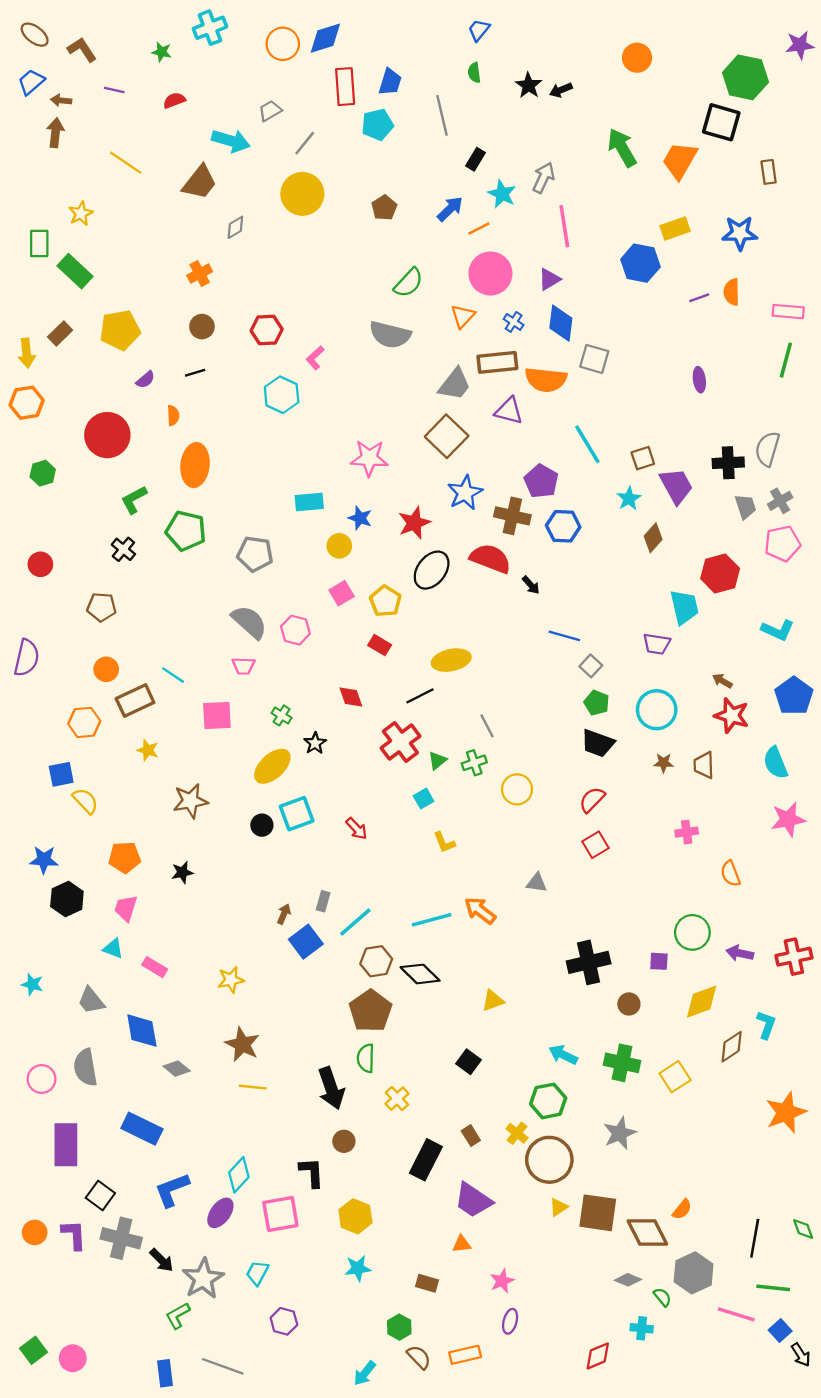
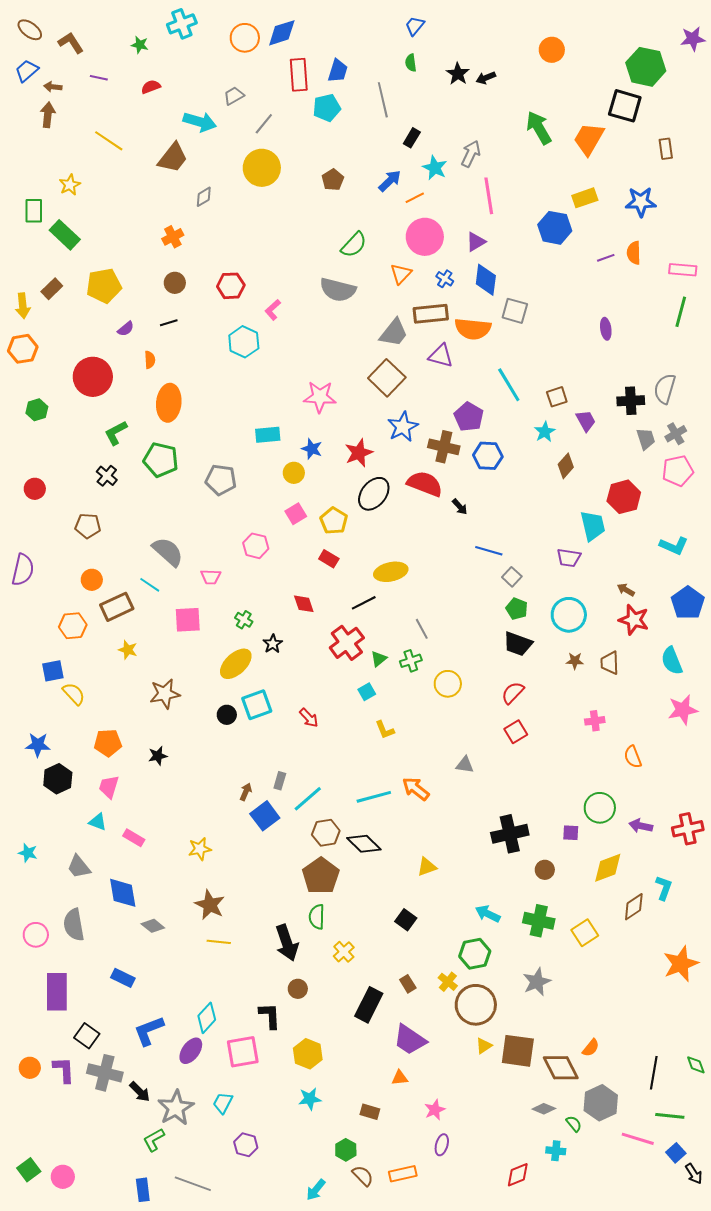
purple trapezoid: (676, 486) -> (586, 421), size x0.7
gray semicircle: (249, 622) -> (168, 552), moved
blue rectangle: (142, 1129) -> (123, 978), size x0.7

